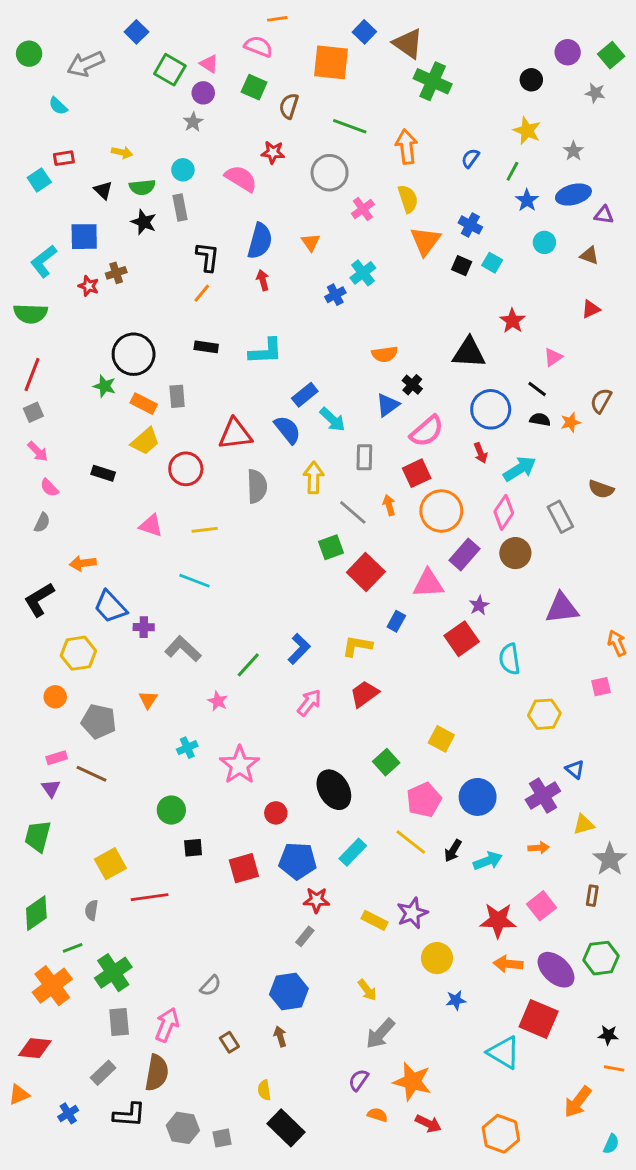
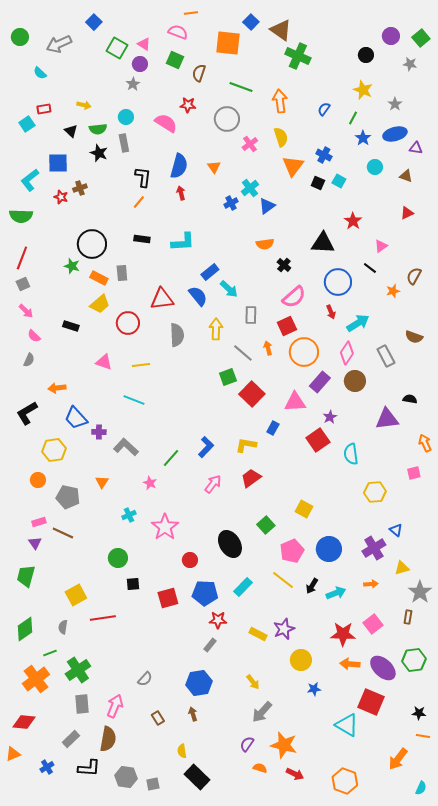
blue triangle: (388, 405) -> (267, 206), moved
black semicircle: (540, 420) -> (410, 399), moved

